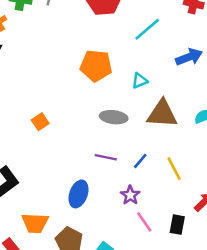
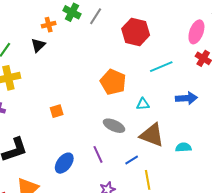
purple line: (106, 157) -> (98, 154), turned 36
blue line: (140, 161) -> (132, 160), moved
blue ellipse: (79, 194) -> (64, 163), moved

